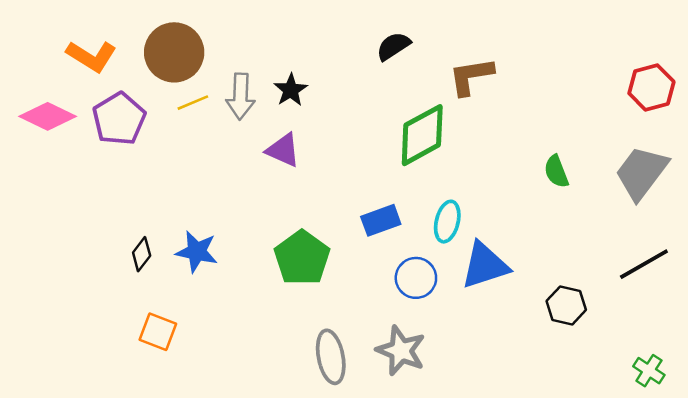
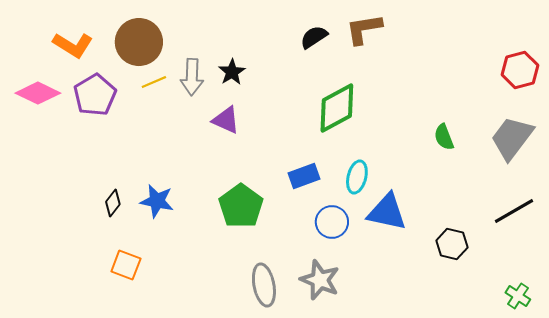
brown L-shape: (471, 76) -> (364, 29), moved
blue triangle: (485, 265) -> (387, 212), turned 30

